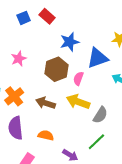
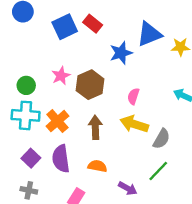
blue square: (24, 18) -> (65, 27), size x1.5
blue triangle: (98, 58) -> (149, 34), moved
brown hexagon: (56, 69) -> (90, 85), moved
brown arrow: (46, 103) -> (95, 127), turned 72

